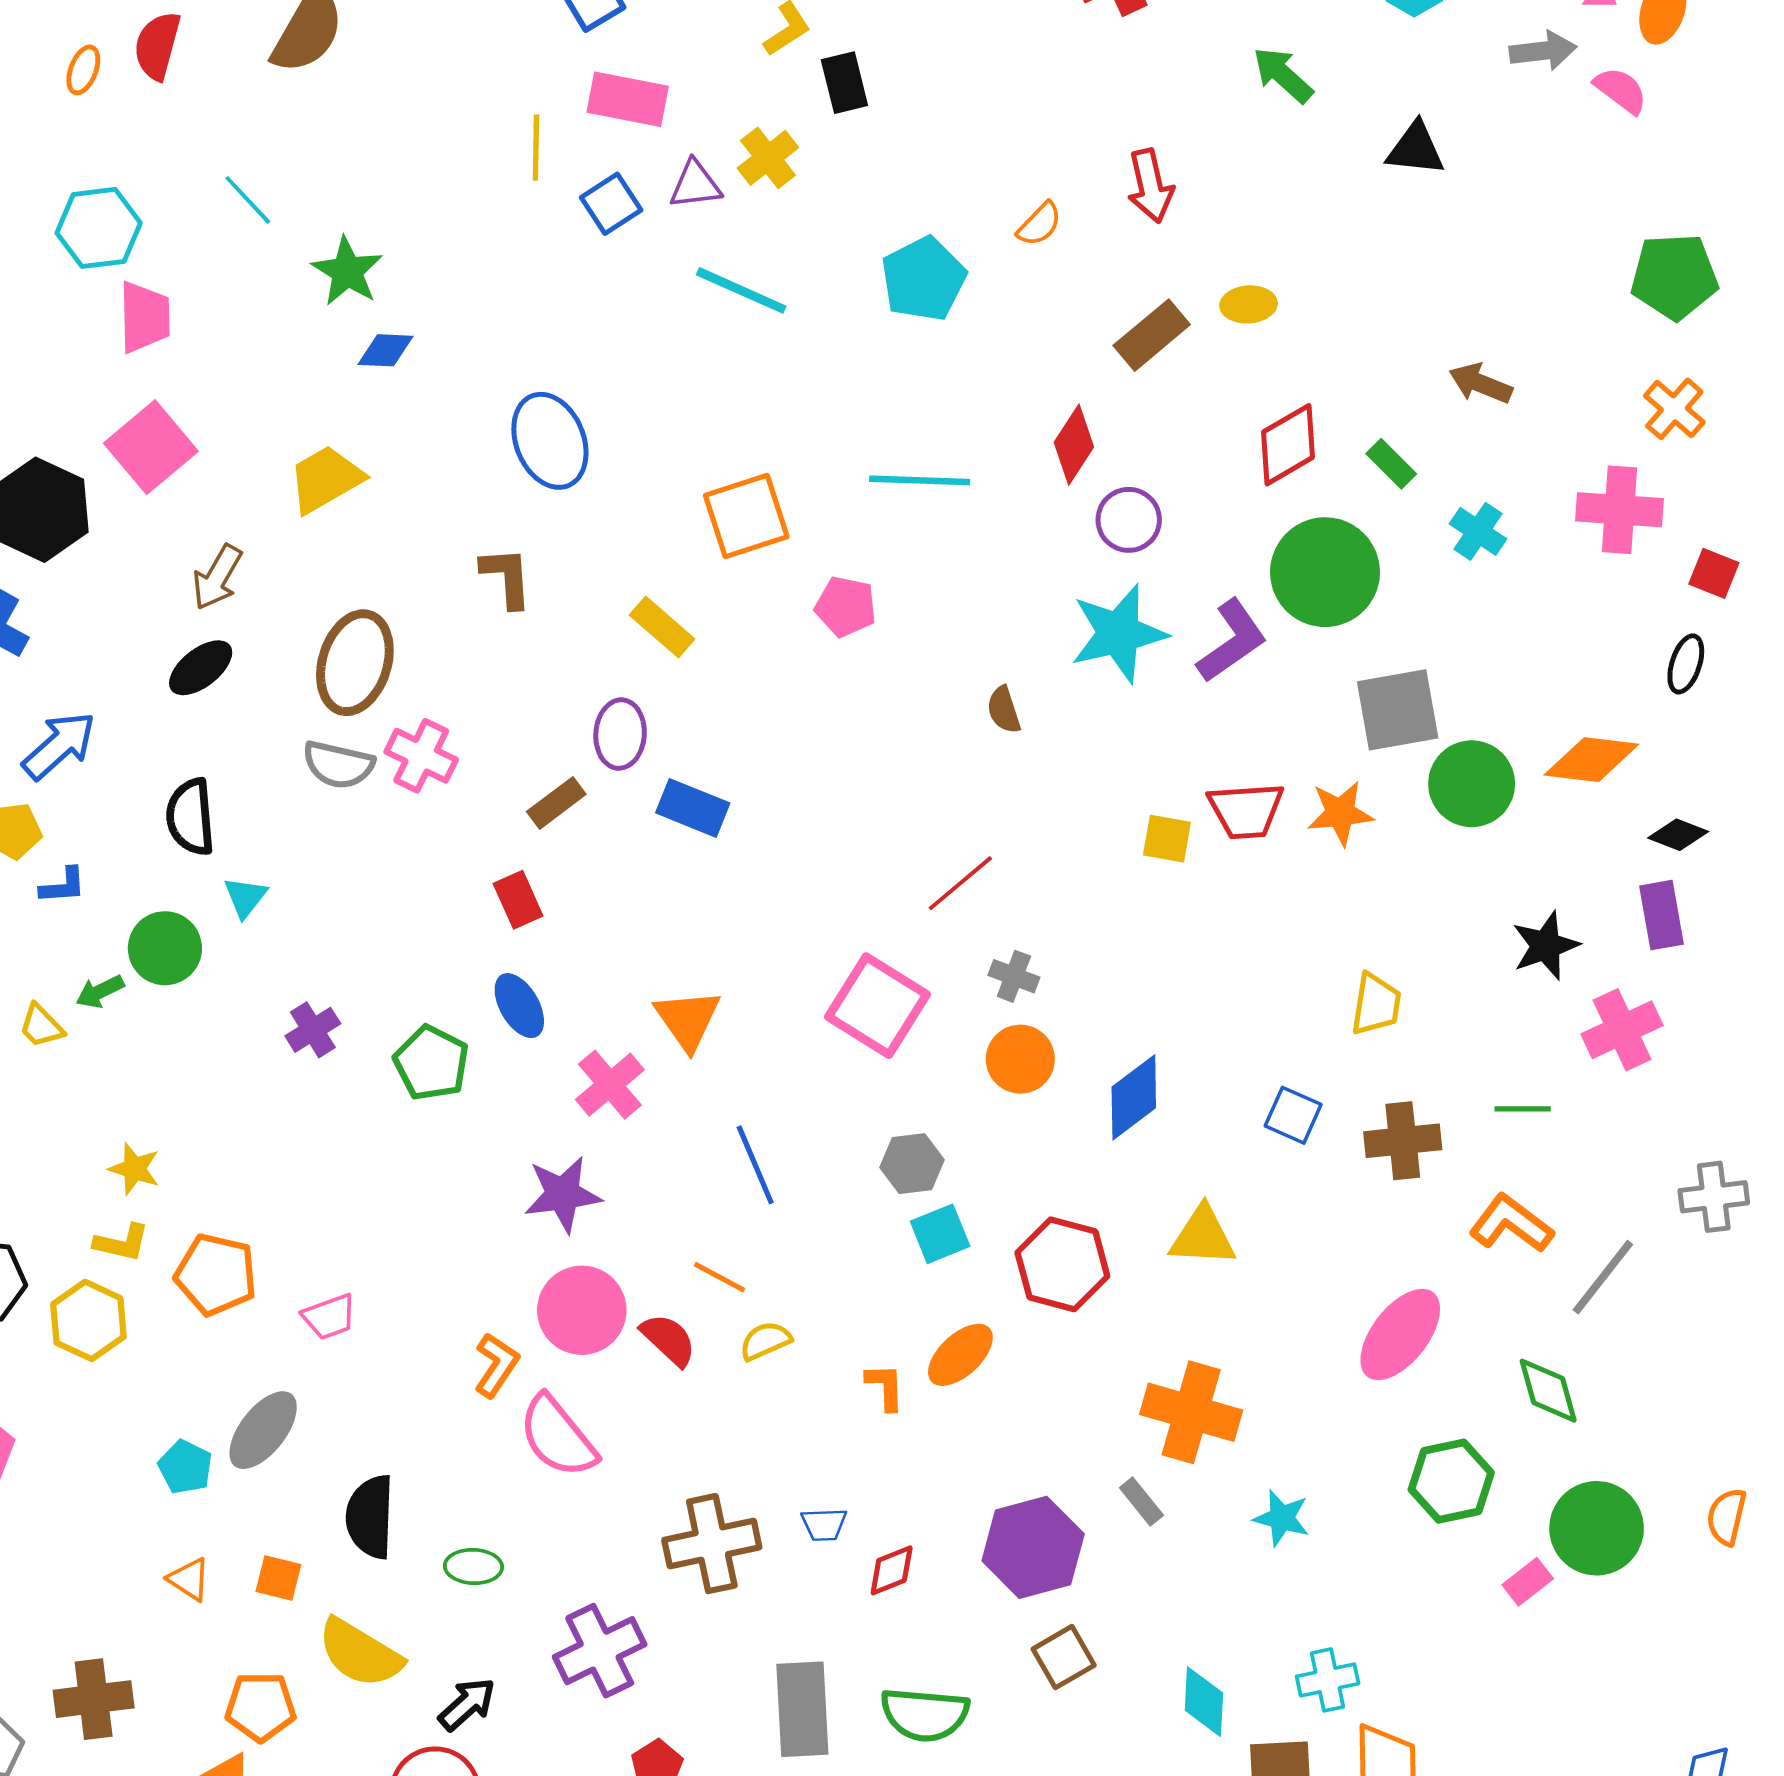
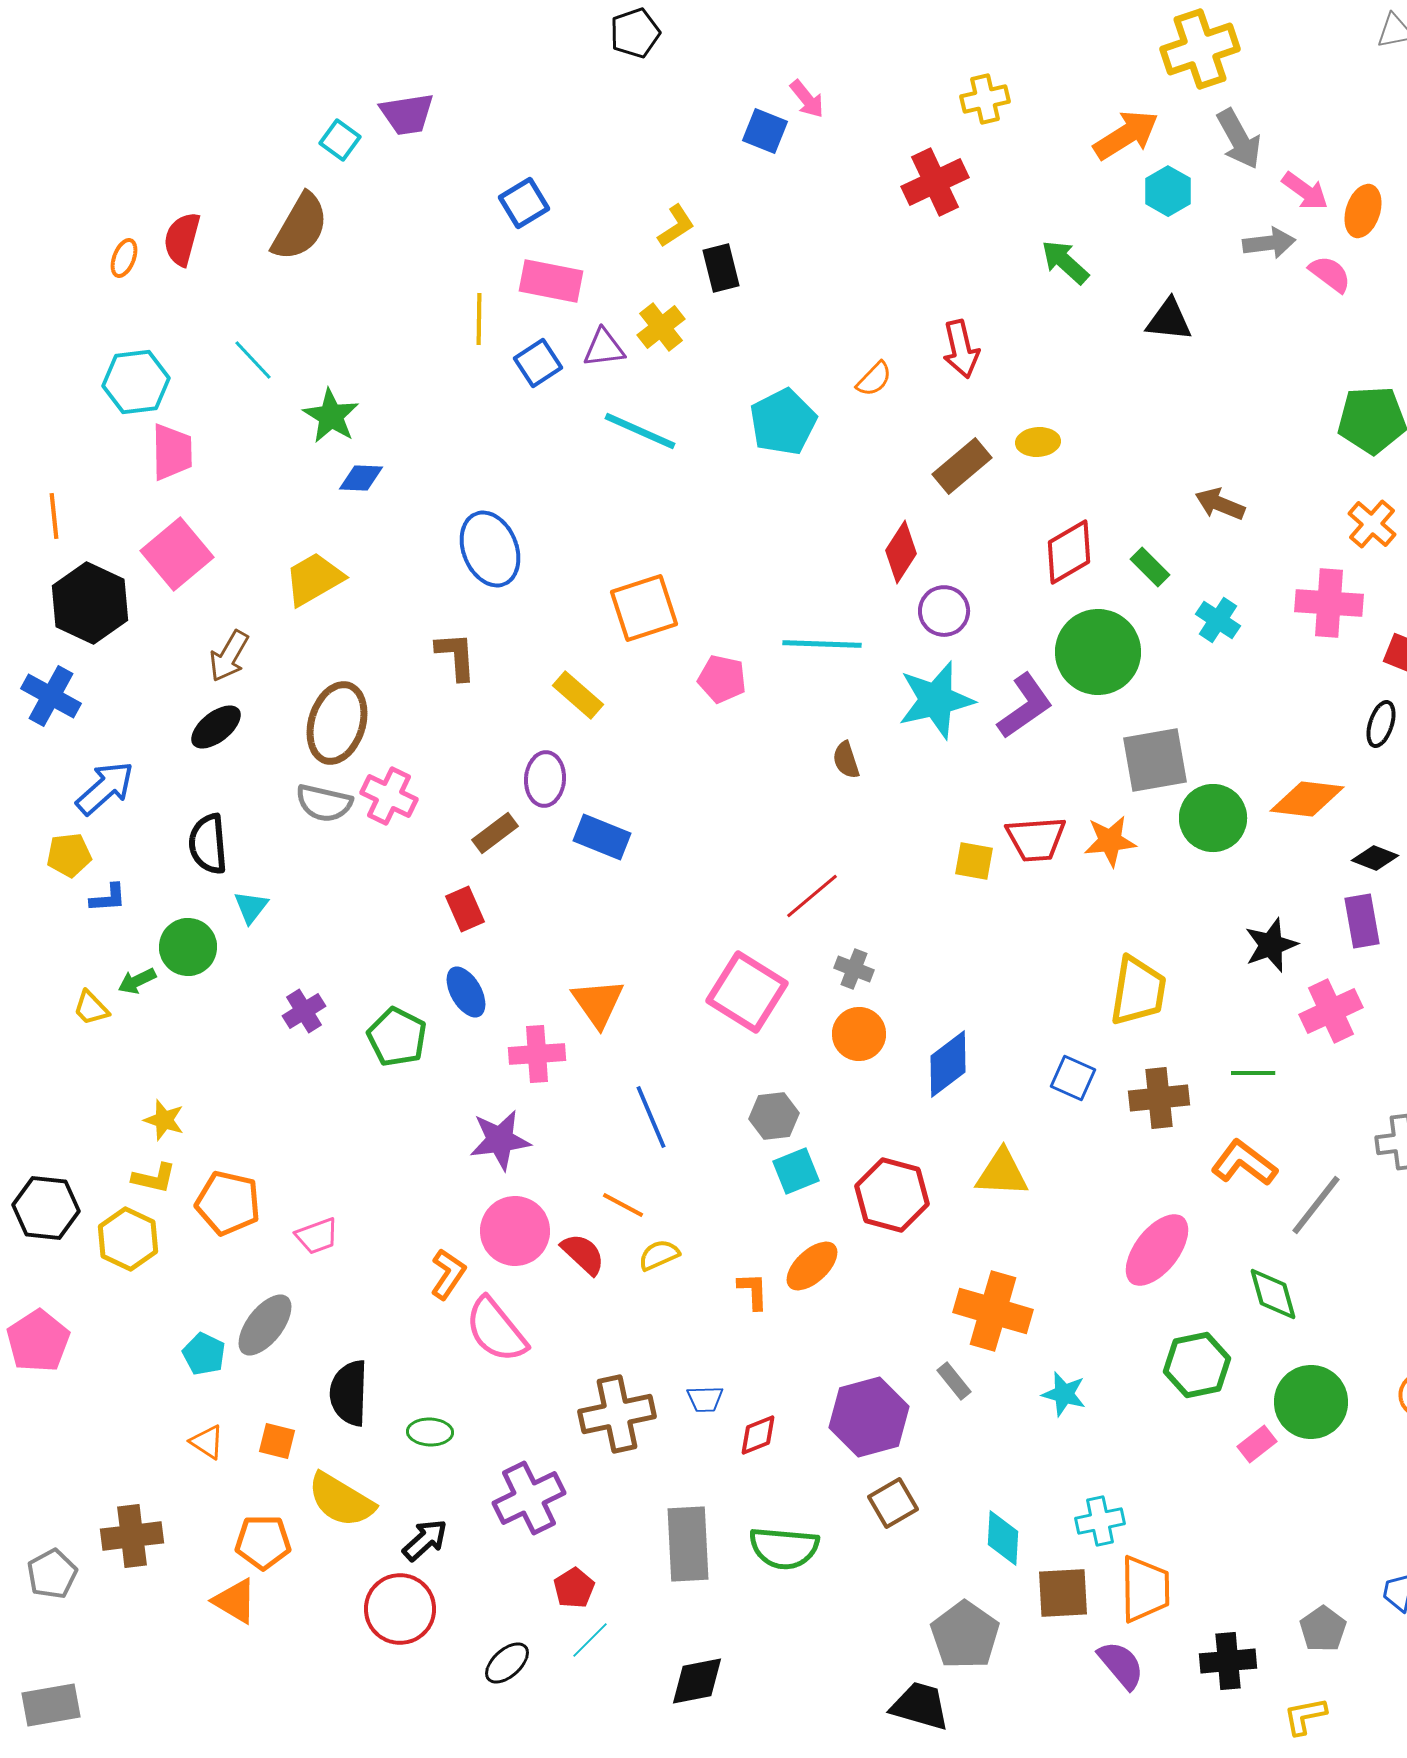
cyan line: (920, 480) -> (822, 644), moved
yellow trapezoid: (1376, 1004) -> (1138, 991), size x1.4
pink cross: (610, 1085) -> (537, 1054), turned 36

